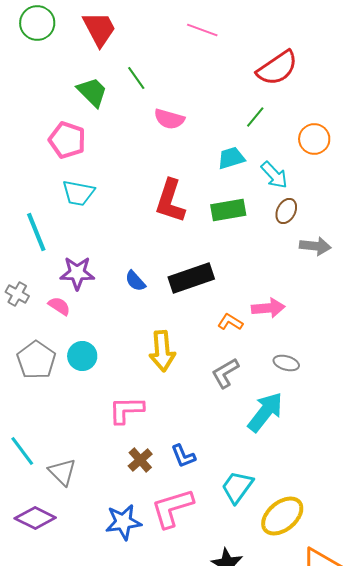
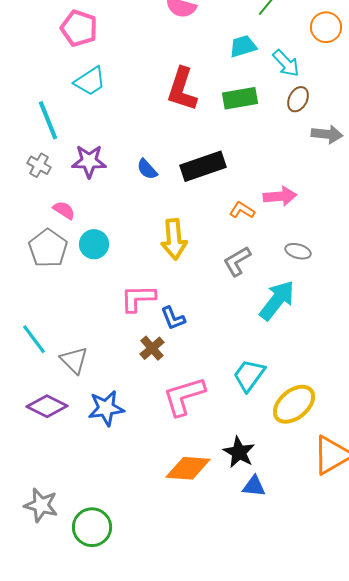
cyan trapezoid: (78, 193) -> (90, 81), turned -44
gray cross: (17, 294) -> (39, 165), moved
pink semicircle: (59, 306) -> (64, 210), moved
blue L-shape: (183, 456) -> (173, 318), moved
blue star: (123, 522) -> (106, 408), moved

